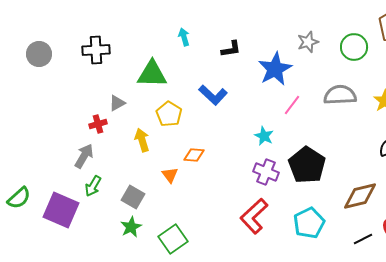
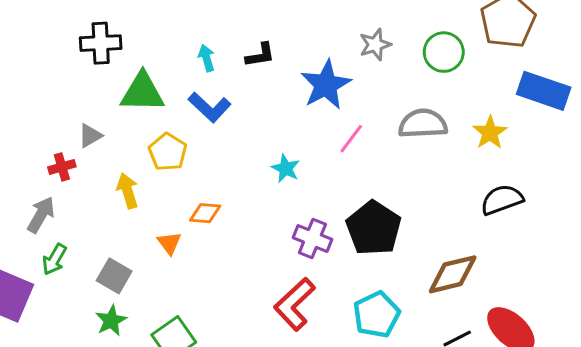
cyan arrow: (184, 37) -> (207, 58), moved
black cross: (96, 50) -> (101, 43), moved
blue L-shape: (213, 95) -> (210, 107), moved
cyan star: (264, 136) -> (286, 168), moved

